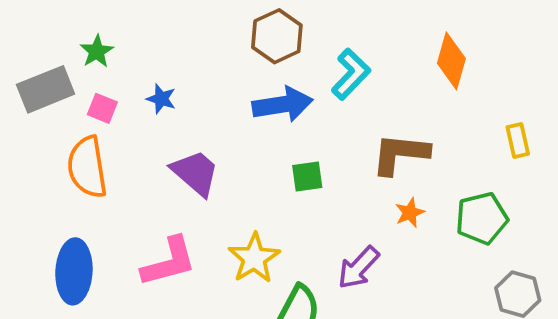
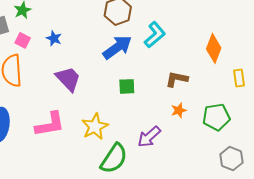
orange diamond: (451, 61) -> (214, 48), moved
blue arrow: (283, 105) -> (117, 47), turned -32
brown L-shape: (400, 154) -> (177, 79), size x0.7

